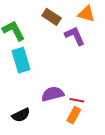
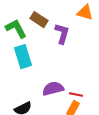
brown rectangle: (52, 17) -> (39, 20), moved
purple L-shape: (75, 36) -> (62, 34), moved, turned 40

